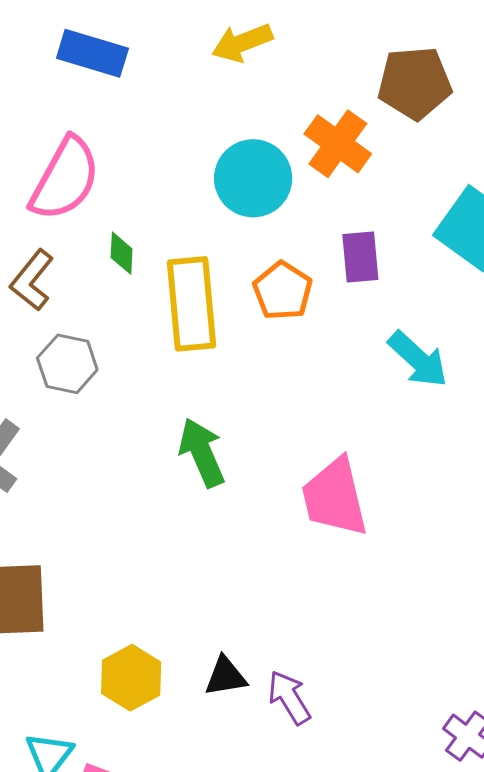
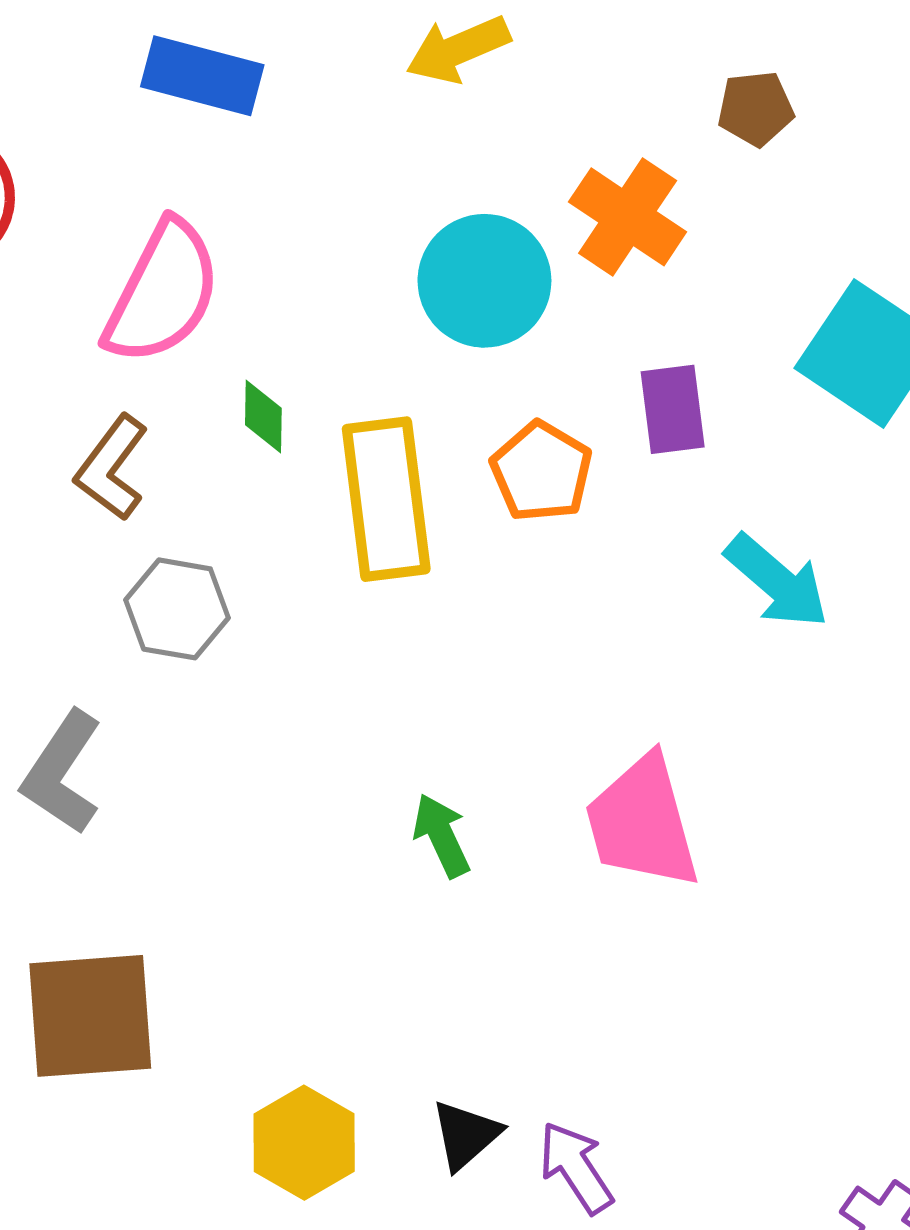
brown pentagon: (415, 83) -> (756, 108), size x0.6
green arrow: (202, 453) -> (442, 836), moved, size x0.7
black triangle: (226, 676) -> (466, 1135), turned -30

